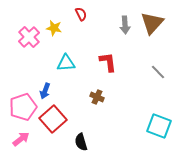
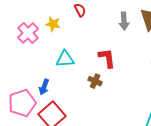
brown cross: (97, 97) -> (95, 81), moved

